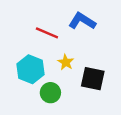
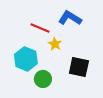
yellow star: (66, 62) -> (55, 44), moved

